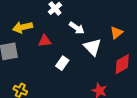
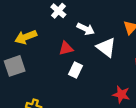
red triangle: (45, 41) -> (66, 48), moved

